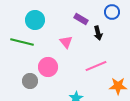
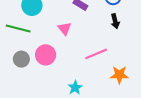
black arrow: (98, 33) -> (115, 21), moved
gray circle: (30, 81) -> (21, 59), moved

